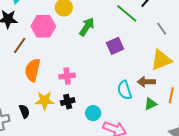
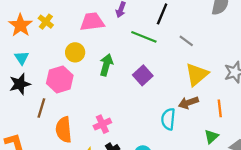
cyan semicircle: (124, 90) -> (168, 119), turned 42
green triangle: (151, 104) -> (211, 137), moved

